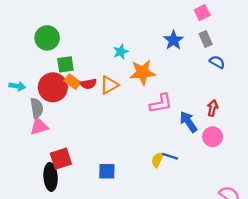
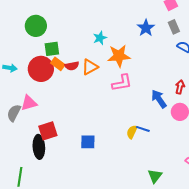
pink L-shape: (161, 103) -> (122, 83), moved
gray semicircle: (37, 108) -> (14, 113), moved, turned -144

